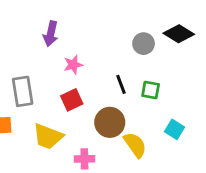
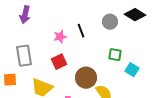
purple arrow: (51, 34) -> (25, 15), moved
black line: (121, 84) -> (81, 31), moved
cyan square: (174, 129) -> (132, 70), moved

